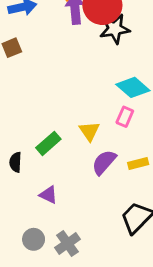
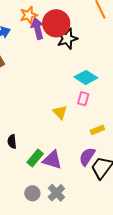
green rectangle: (48, 143) -> (35, 158), moved
purple semicircle: (104, 162) -> (87, 157), moved
purple triangle: (49, 195) -> (52, 160), moved, size x1.5

